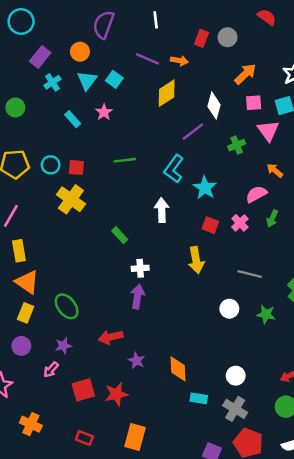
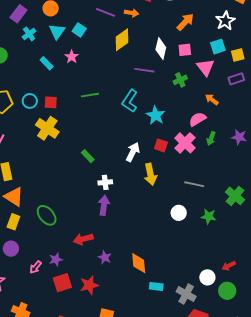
pink square: (254, 103) -> (185, 50), moved
purple line: (193, 132) -> (144, 70), turned 48
white arrow: (162, 210) -> (133, 152), moved, turned 30
pink cross: (240, 223) -> (185, 143), size x1.5
purple star: (63, 346) -> (56, 259), moved
white circle: (236, 376) -> (207, 277), moved

